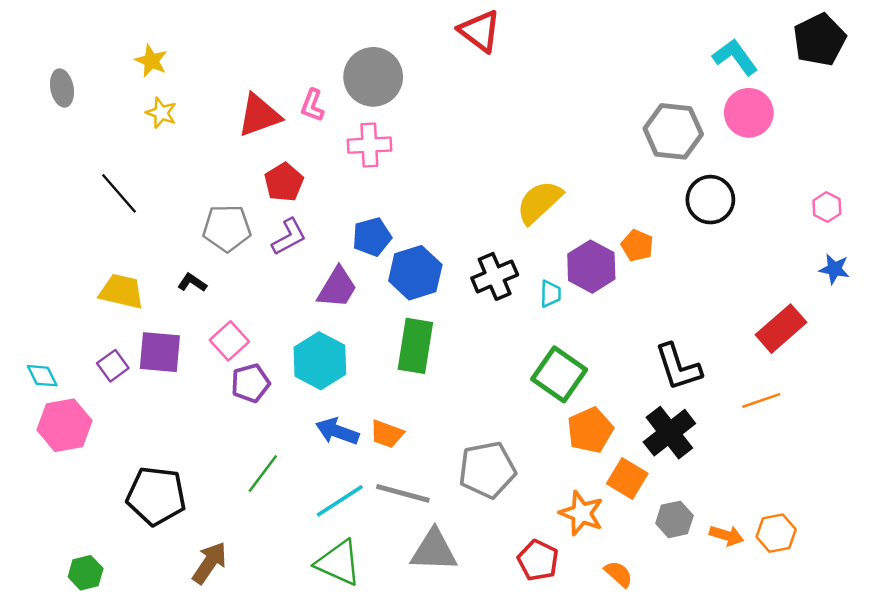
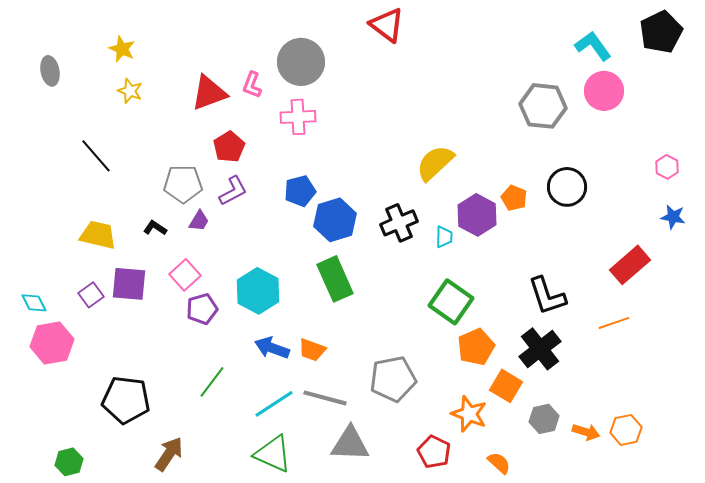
black circle: (710, 200) -> (567, 187), moved
purple trapezoid: (337, 288) -> (199, 221), moved, size x0.6
green rectangle: (415, 346) -> (335, 279), turned -33

